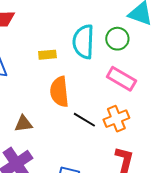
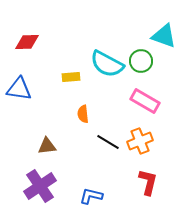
cyan semicircle: (83, 42) -> (107, 64), turned -64
orange semicircle: (59, 92) -> (83, 114), size x0.6

